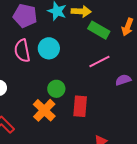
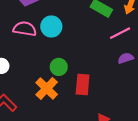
pink semicircle: (22, 51) -> (25, 29), turned 110
pink line: (99, 61) -> (120, 33), moved

